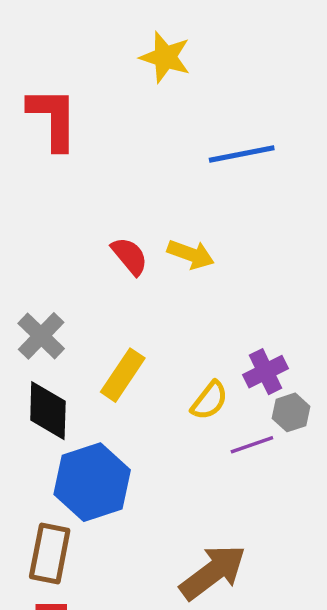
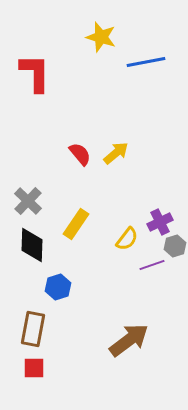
blue line: (242, 154) -> (146, 62), moved
yellow arrow: (191, 254) -> (116, 153), turned -60
blue hexagon: (92, 482) -> (58, 287), size x0.6

